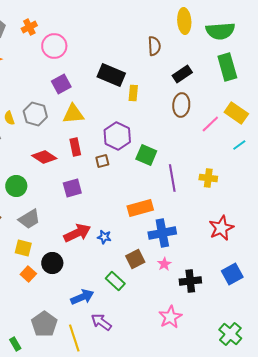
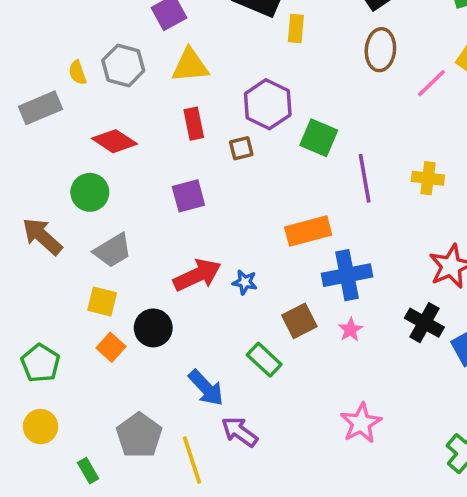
red diamond: (44, 157) -> (114, 141), moved
black cross: (190, 281) -> (424, 323), moved, turned 35
blue arrow: (82, 297) -> (206, 388), turned 70

